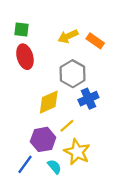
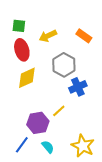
yellow arrow: (68, 36) -> (48, 36), moved
yellow diamond: (49, 102) -> (27, 78), moved
yellow star: (77, 152) -> (83, 146), moved

